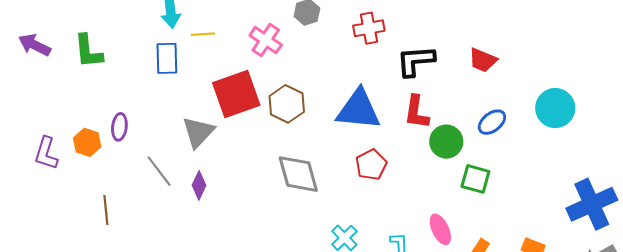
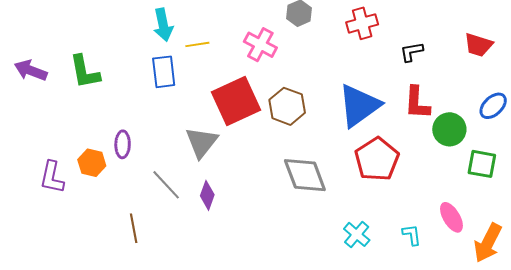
black L-shape: (415, 61) -> (411, 52), size x0.6
blue triangle: (359, 110) -> (359, 105), turned -36
red pentagon: (371, 165) -> (377, 159), size x1.4
brown line: (106, 210) -> (134, 228), moved

